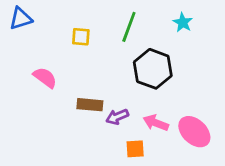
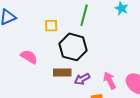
black hexagon: (153, 69) -> (73, 47), moved
pink arrow: (156, 123) -> (110, 81), turned 48

